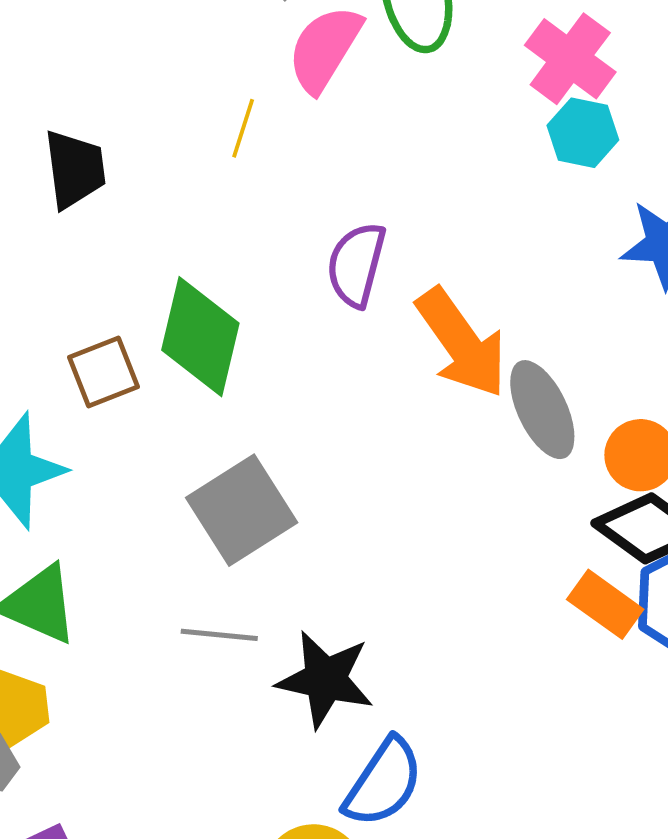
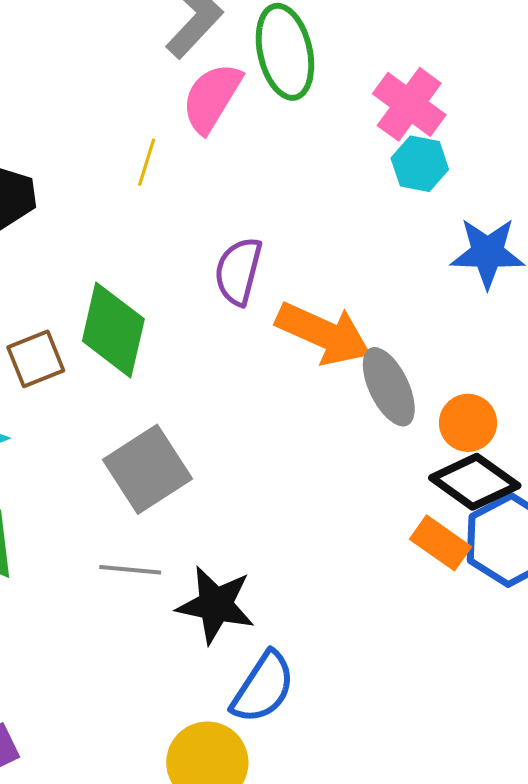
orange arrow: (462, 343) -> (323, 334), turned -30

